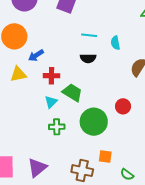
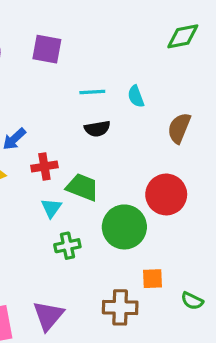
red circle: (123, 106) -> (166, 194), size x1.6

